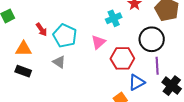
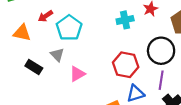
red arrow: (41, 29) -> (45, 16), turned 80
pink triangle: (98, 42) -> (77, 74), moved
black rectangle: (23, 71) -> (34, 67), moved

